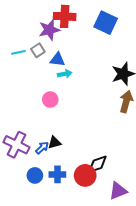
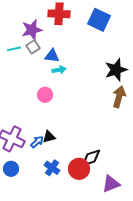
purple star: (49, 30) -> (32, 30), moved
blue cross: (57, 174) -> (52, 168), turned 35
blue circle: (35, 175) -> (11, 169), moved

